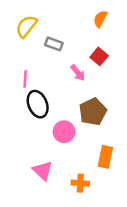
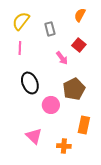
gray rectangle: (54, 44) -> (50, 29), moved, turned 56
pink line: (25, 79) -> (20, 48), moved

